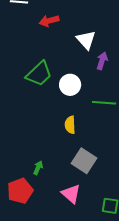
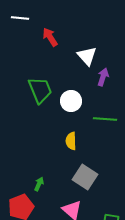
red arrow: (49, 21) -> (50, 37), turned 72
green trapezoid: (39, 74) -> (40, 90), turned -68

